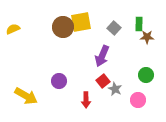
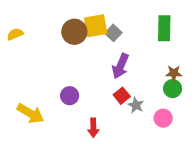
green rectangle: (139, 24) -> (164, 28), size x1.5
gray square: (114, 28) -> (113, 33), moved
brown star: (147, 37) -> (174, 73), moved
red arrow: (86, 100) -> (93, 128), moved

